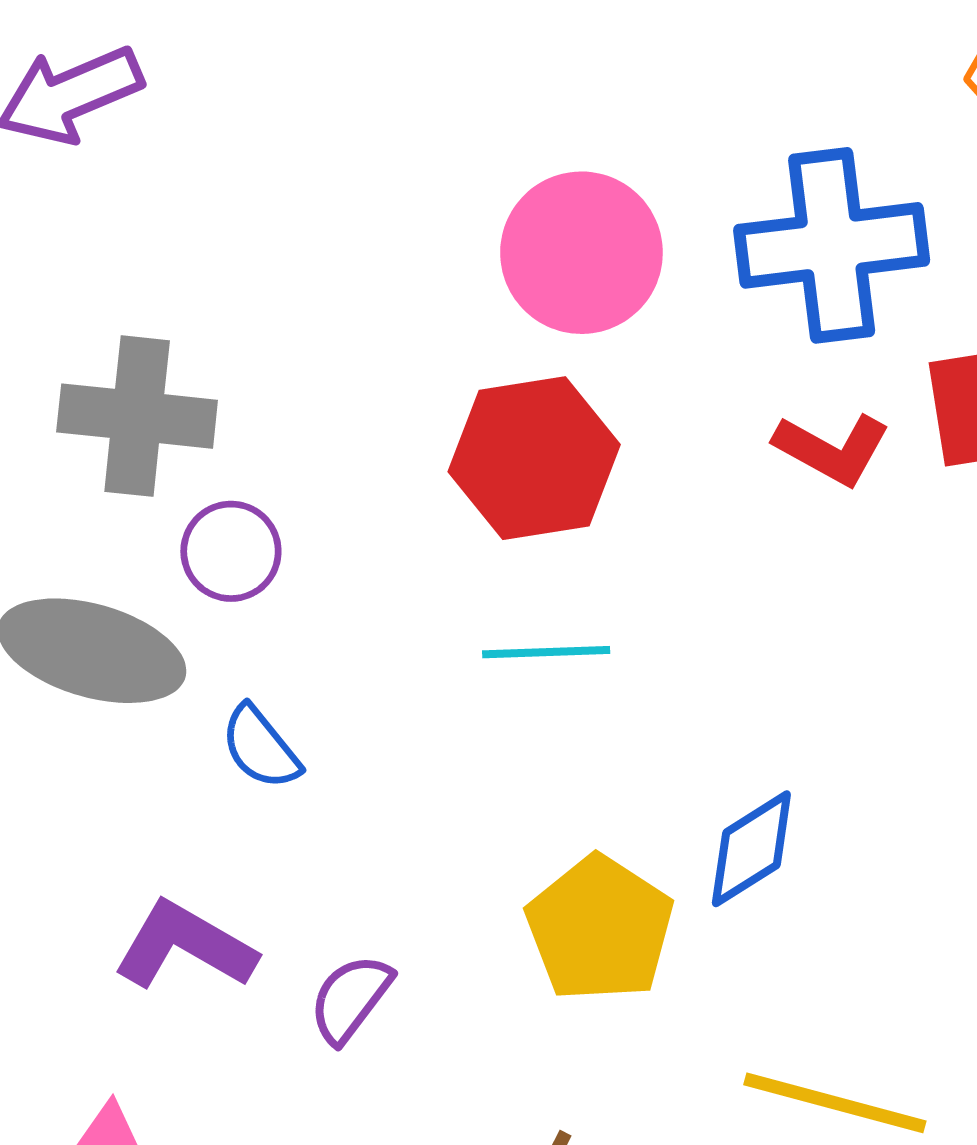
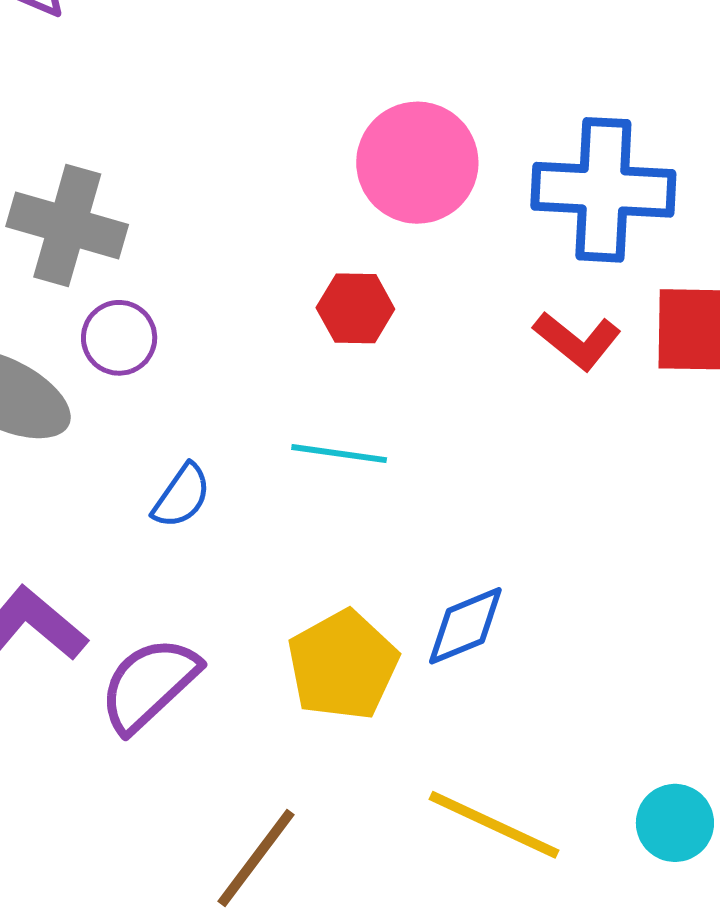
red hexagon: (534, 458) -> (355, 308), size x0.6
blue semicircle: (260, 747) -> (182, 496), moved, turned -116
purple semicircle: (350, 999) -> (149, 684), size x1.5

